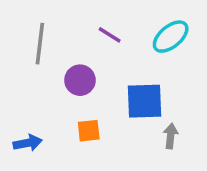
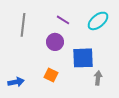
purple circle: (80, 80) -> (55, 42), moved
orange square: (89, 131) -> (51, 75), turned 32

